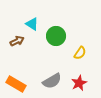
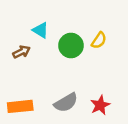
yellow semicircle: (80, 53) -> (99, 40), moved
orange rectangle: (16, 84) -> (20, 106), turned -36

